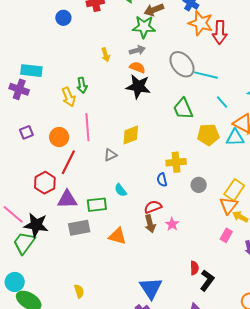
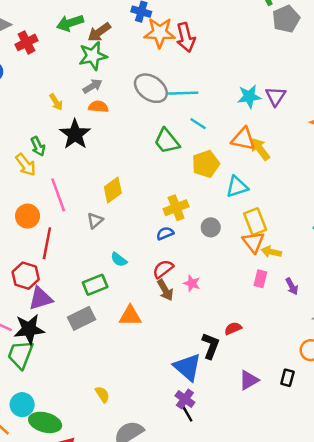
black star: (138, 87) -> (75, 134), moved, turned -30
cyan line: (222, 102) -> (198, 124), moved
cyan triangle: (235, 138) -> (237, 187), moved
blue semicircle: (162, 180) -> (165, 233), turned 96
yellow rectangle: (234, 190) -> (255, 222), turned -40
purple triangle: (67, 199) -> (41, 298), moved
red semicircle: (194, 268) -> (233, 328), turned -96
black L-shape: (207, 280) -> (211, 346), moved

